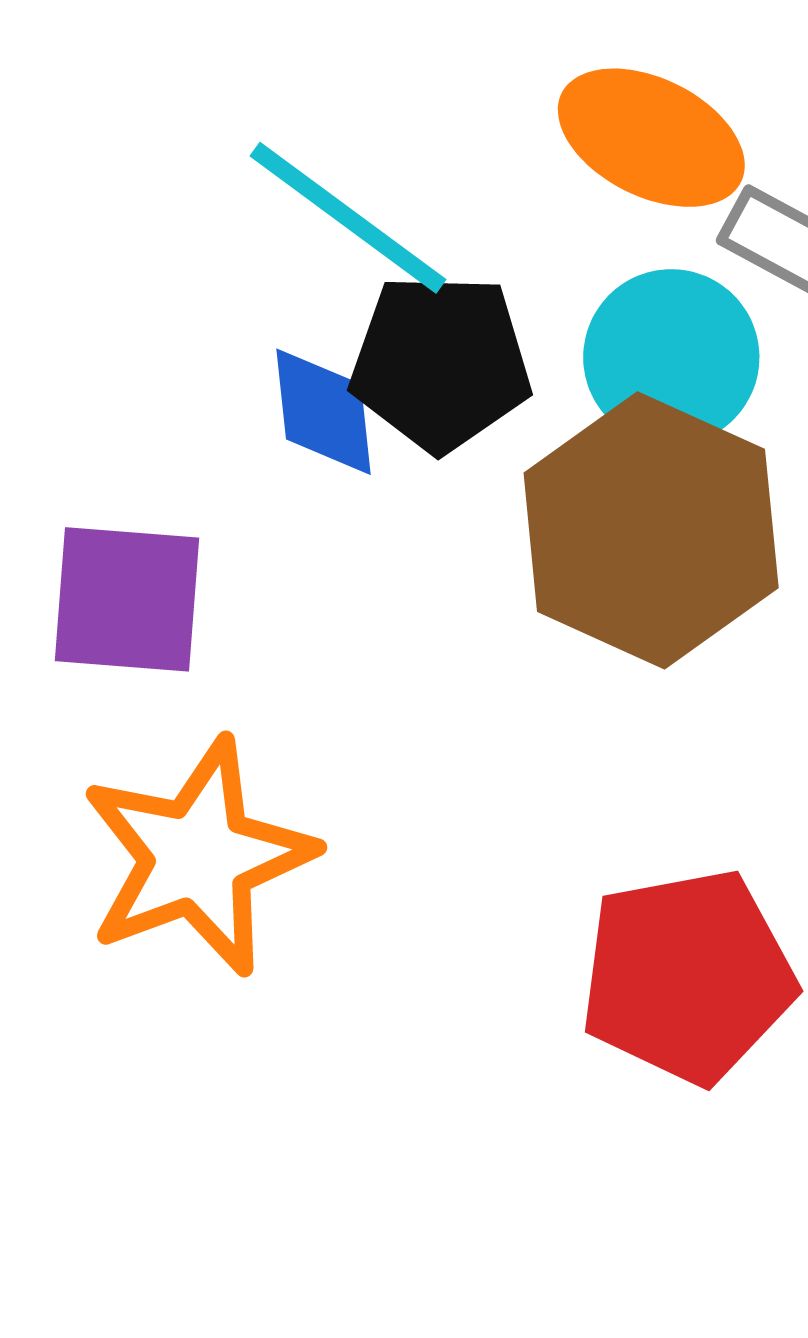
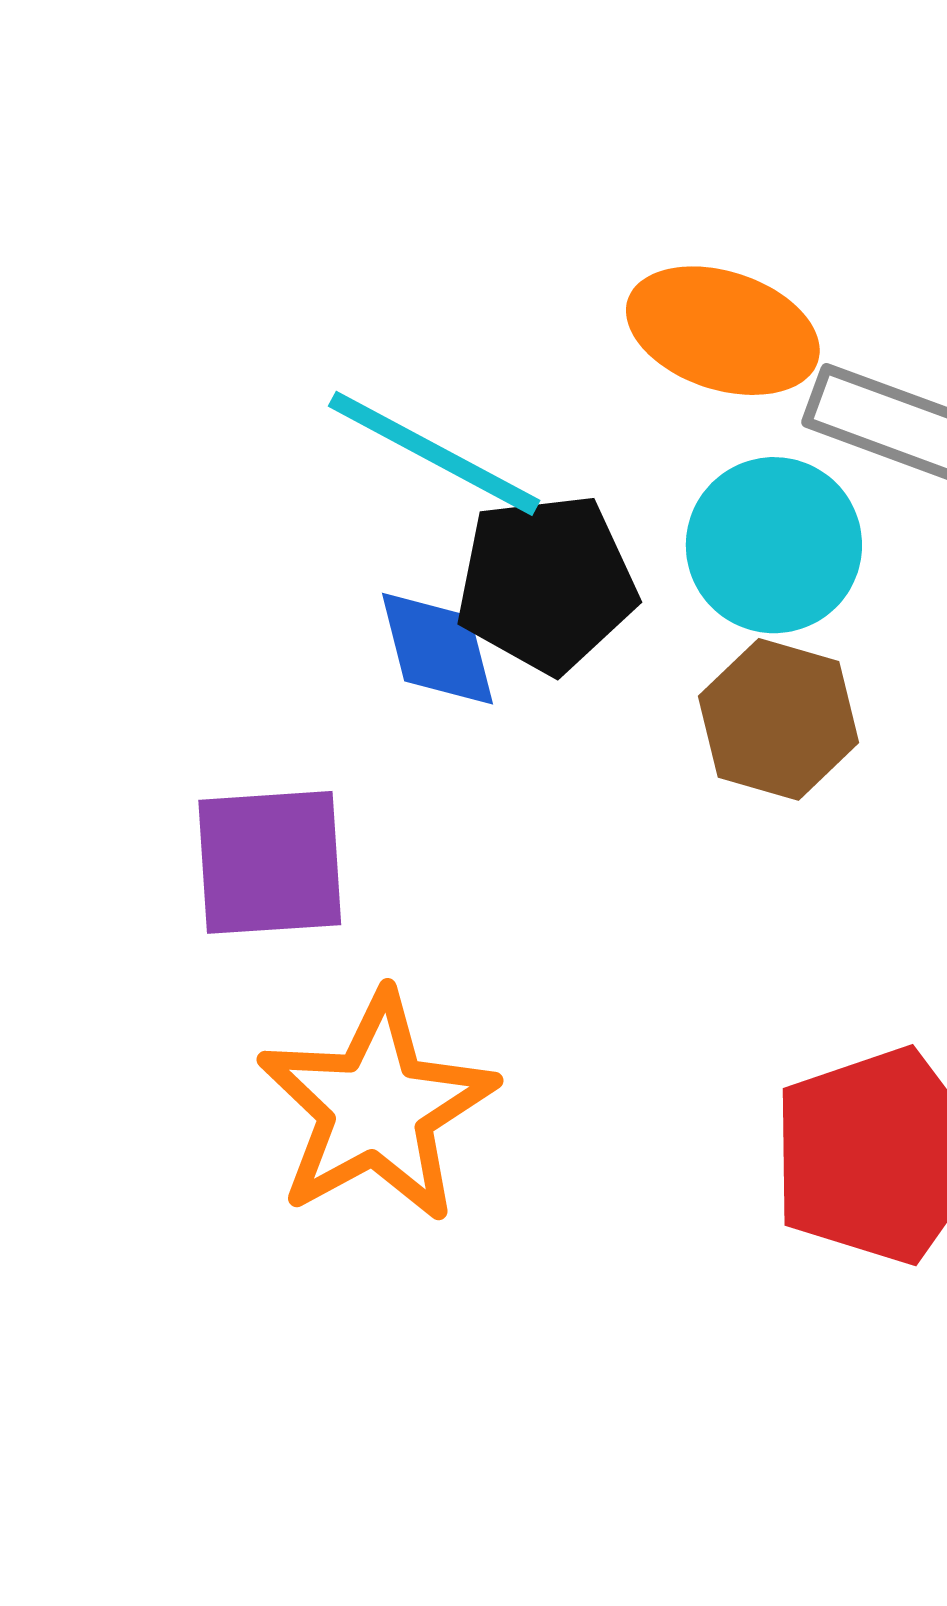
brown hexagon: (651, 530) -> (779, 719), size x0.6

